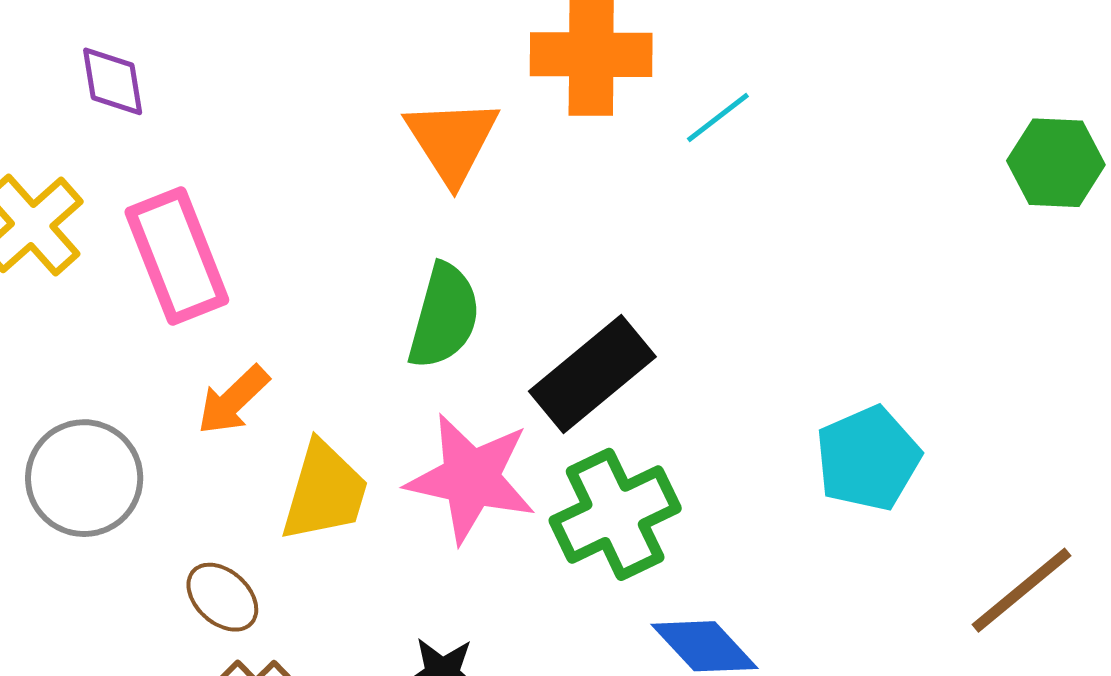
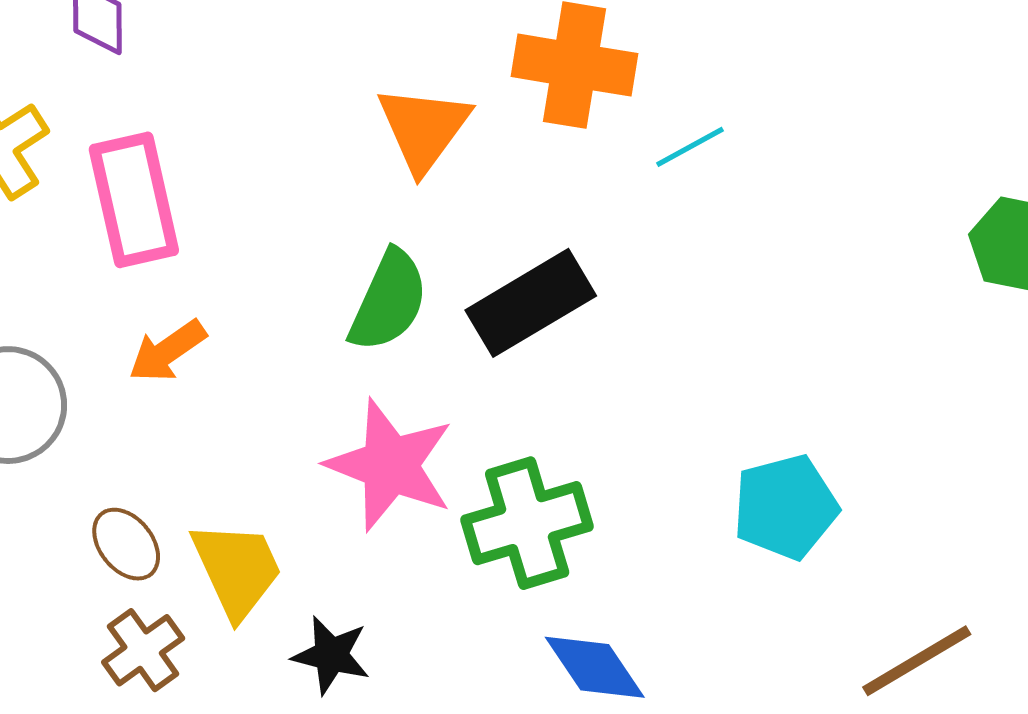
black rectangle: (592, 374) -> (531, 303), moved
yellow trapezoid: (325, 492) -> (237, 569), moved, turned -50

